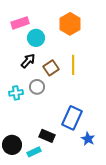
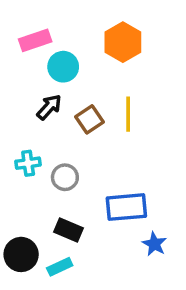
gray circle: (37, 87) -> (65, 177), moved
blue rectangle: (72, 118) -> (126, 207), turned 60
black rectangle: (47, 136) -> (68, 230), moved

